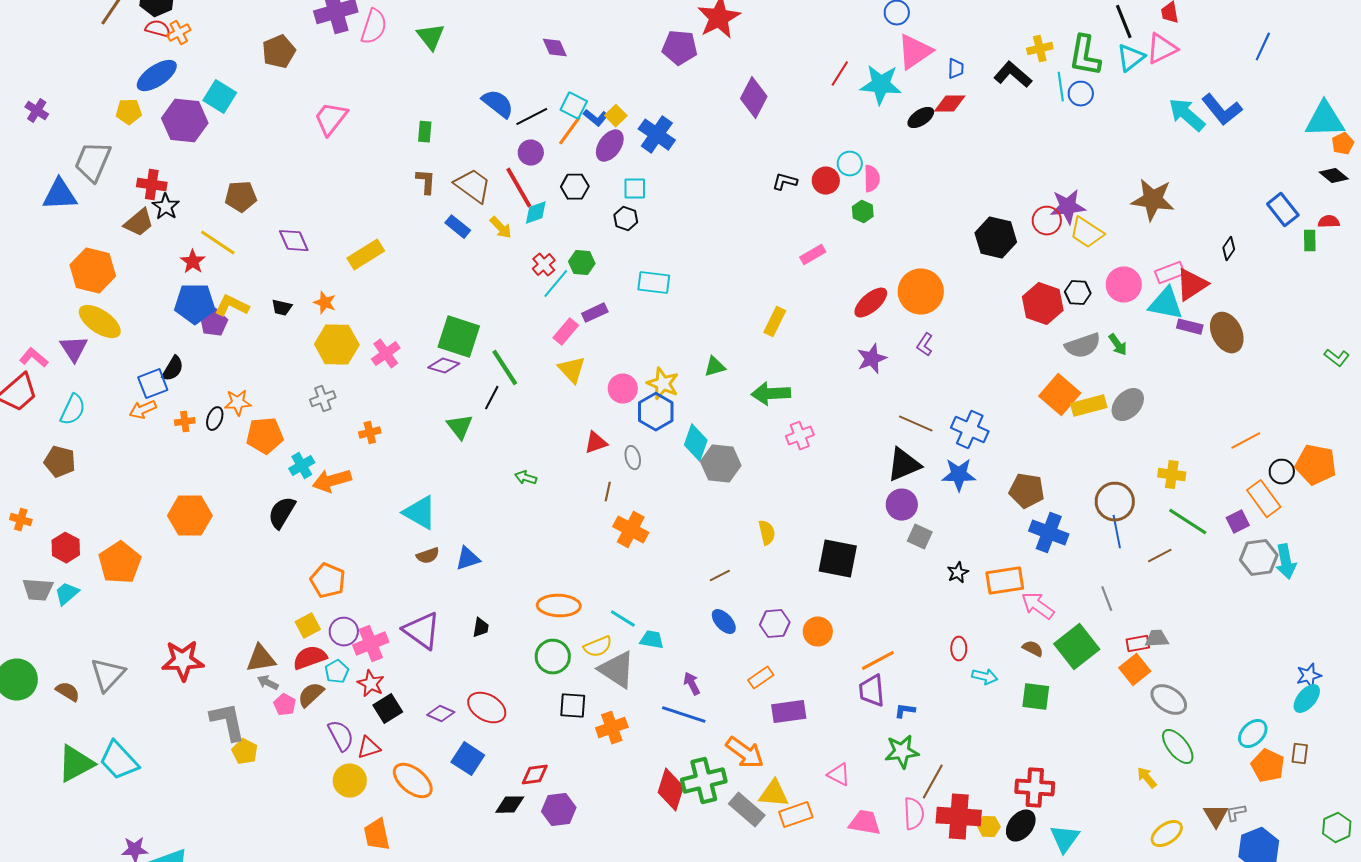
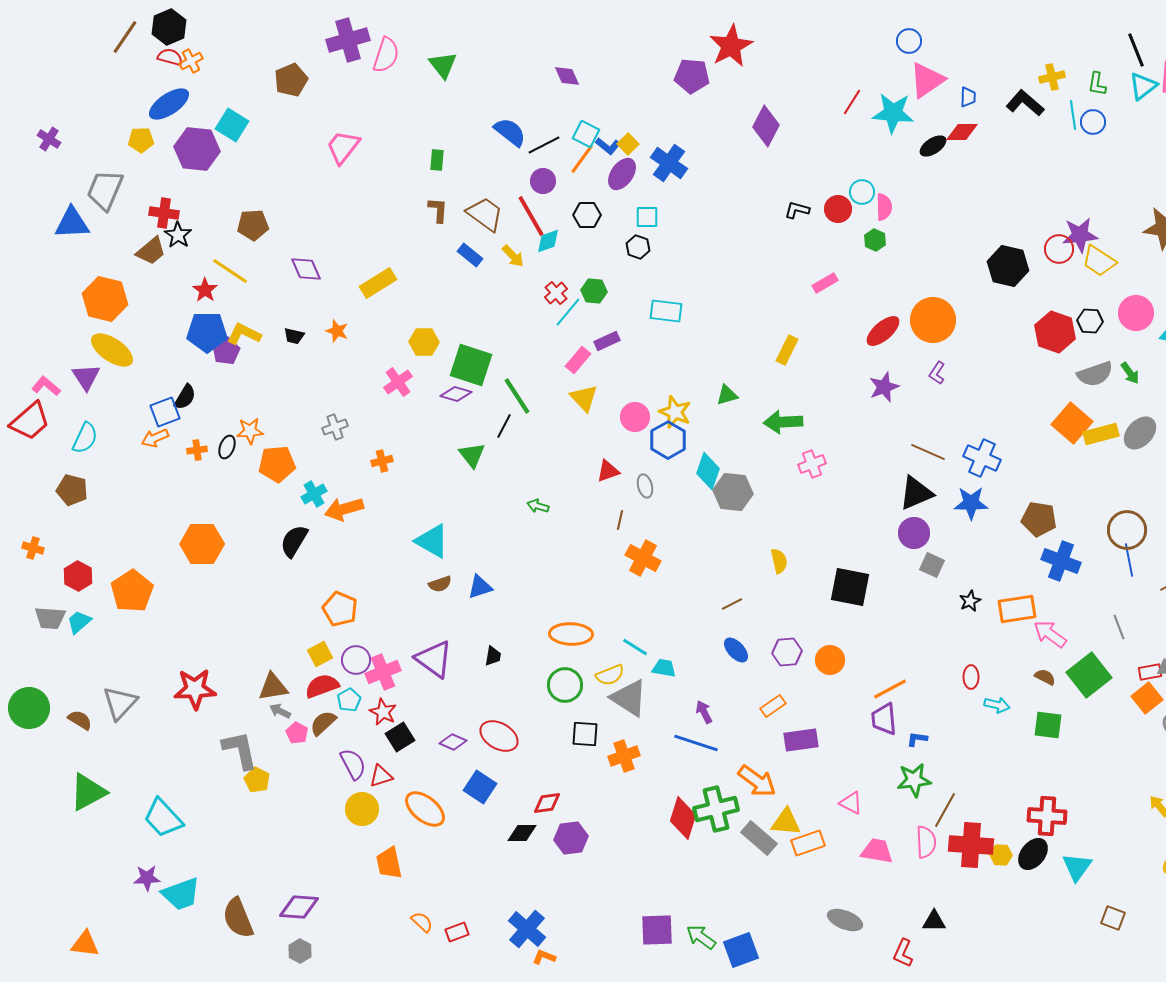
green L-shape: (1085, 56) -> (1097, 84), size x0.6
yellow hexagon: (337, 345) -> (424, 342), moved, size x0.7
cyan trapezoid: (119, 761) -> (163, 818), moved

